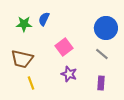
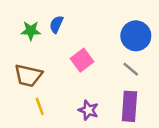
purple star: (69, 74) -> (88, 110), moved
purple rectangle: (101, 83) -> (129, 106), size x1.6

